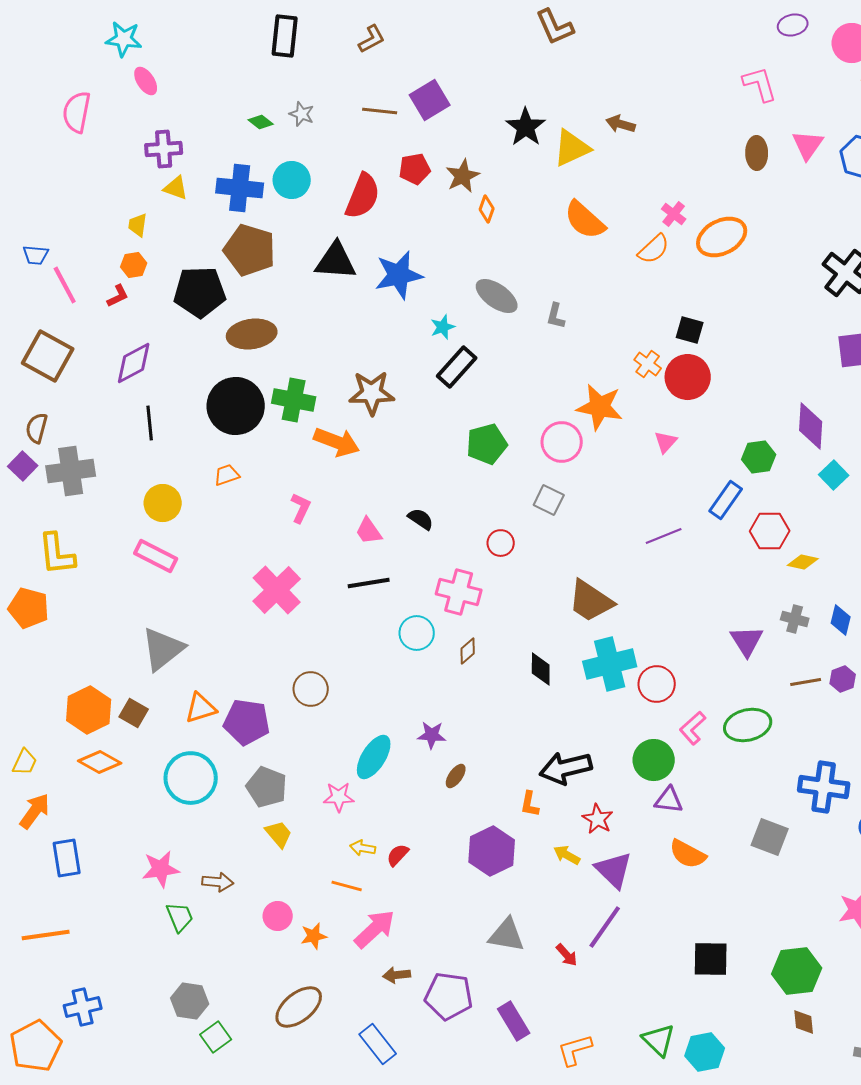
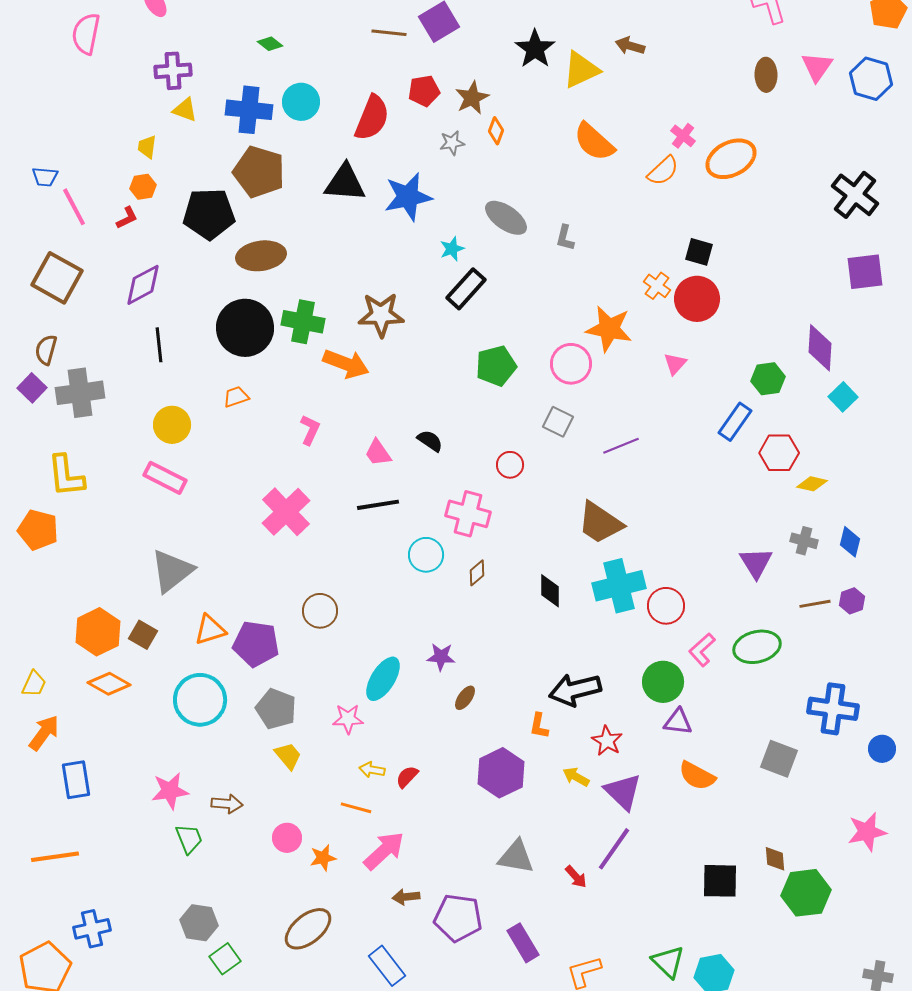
gray star: (302, 114) -> (452, 143), moved, turned -30
purple line: (664, 536) -> (621, 446), moved
brown diamond: (804, 1022) -> (775, 859), moved

